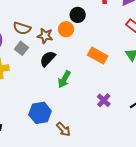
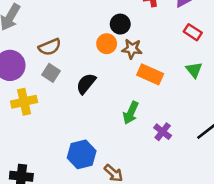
brown semicircle: (22, 28) -> (50, 47), turned -36
brown star: (45, 36) -> (132, 49), moved
green arrow: (64, 79) -> (131, 113), moved

